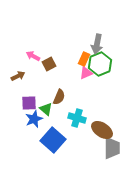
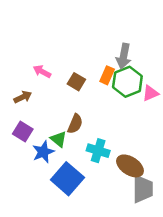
brown square: (49, 64) -> (76, 82), moved, turned -32
pink triangle: (86, 73) -> (150, 93), moved
purple square: (29, 103) -> (23, 131), moved, turned 35

